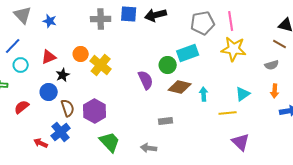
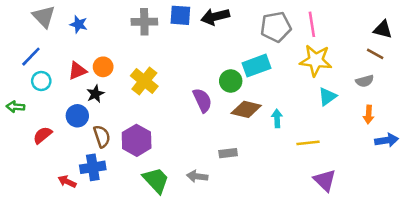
orange circle: (81, 54) -> (103, 67), moved
cyan triangle: (243, 94) -> (327, 96), moved
blue cross: (61, 132) -> (93, 167), turned 30
gray arrow: (149, 148) -> (197, 176), moved

